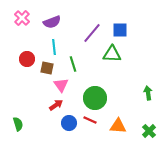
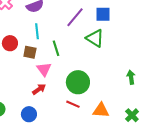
green triangle: (112, 54) -> (95, 38), turned 30
blue circle: (69, 123) -> (29, 114), moved

